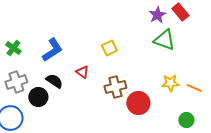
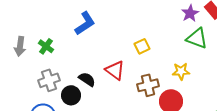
blue L-shape: (52, 50) -> (85, 23), moved
red triangle: (82, 72) -> (115, 70), size x1.5
yellow star: (170, 83) -> (181, 71), moved

